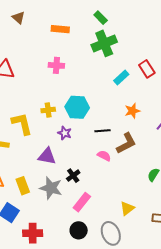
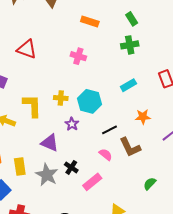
green cross: (104, 43) -> (130, 45), size x0.7
cyan rectangle: (121, 77) -> (128, 85), moved
black line: (103, 131) -> (109, 130), turned -35
brown L-shape: (126, 143) -> (130, 147), turned 80
black cross: (73, 176) -> (71, 167), turned -32
pink rectangle: (82, 202) -> (92, 182), moved

